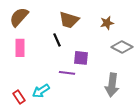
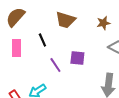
black line: (57, 40) -> (42, 40), moved
purple line: (67, 73) -> (55, 65), moved, turned 49

